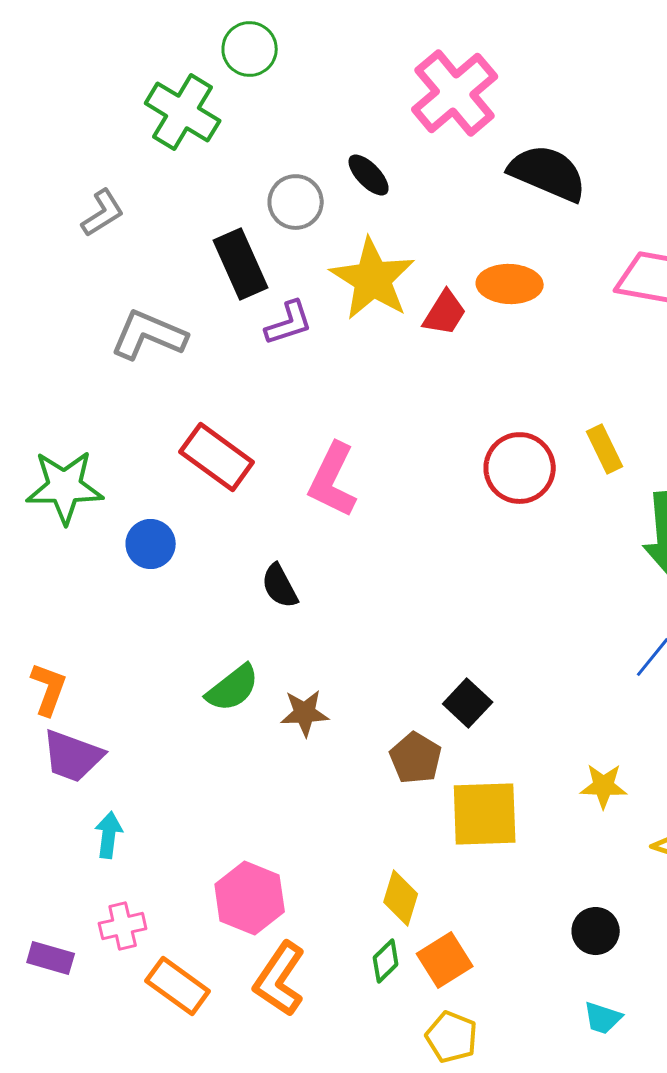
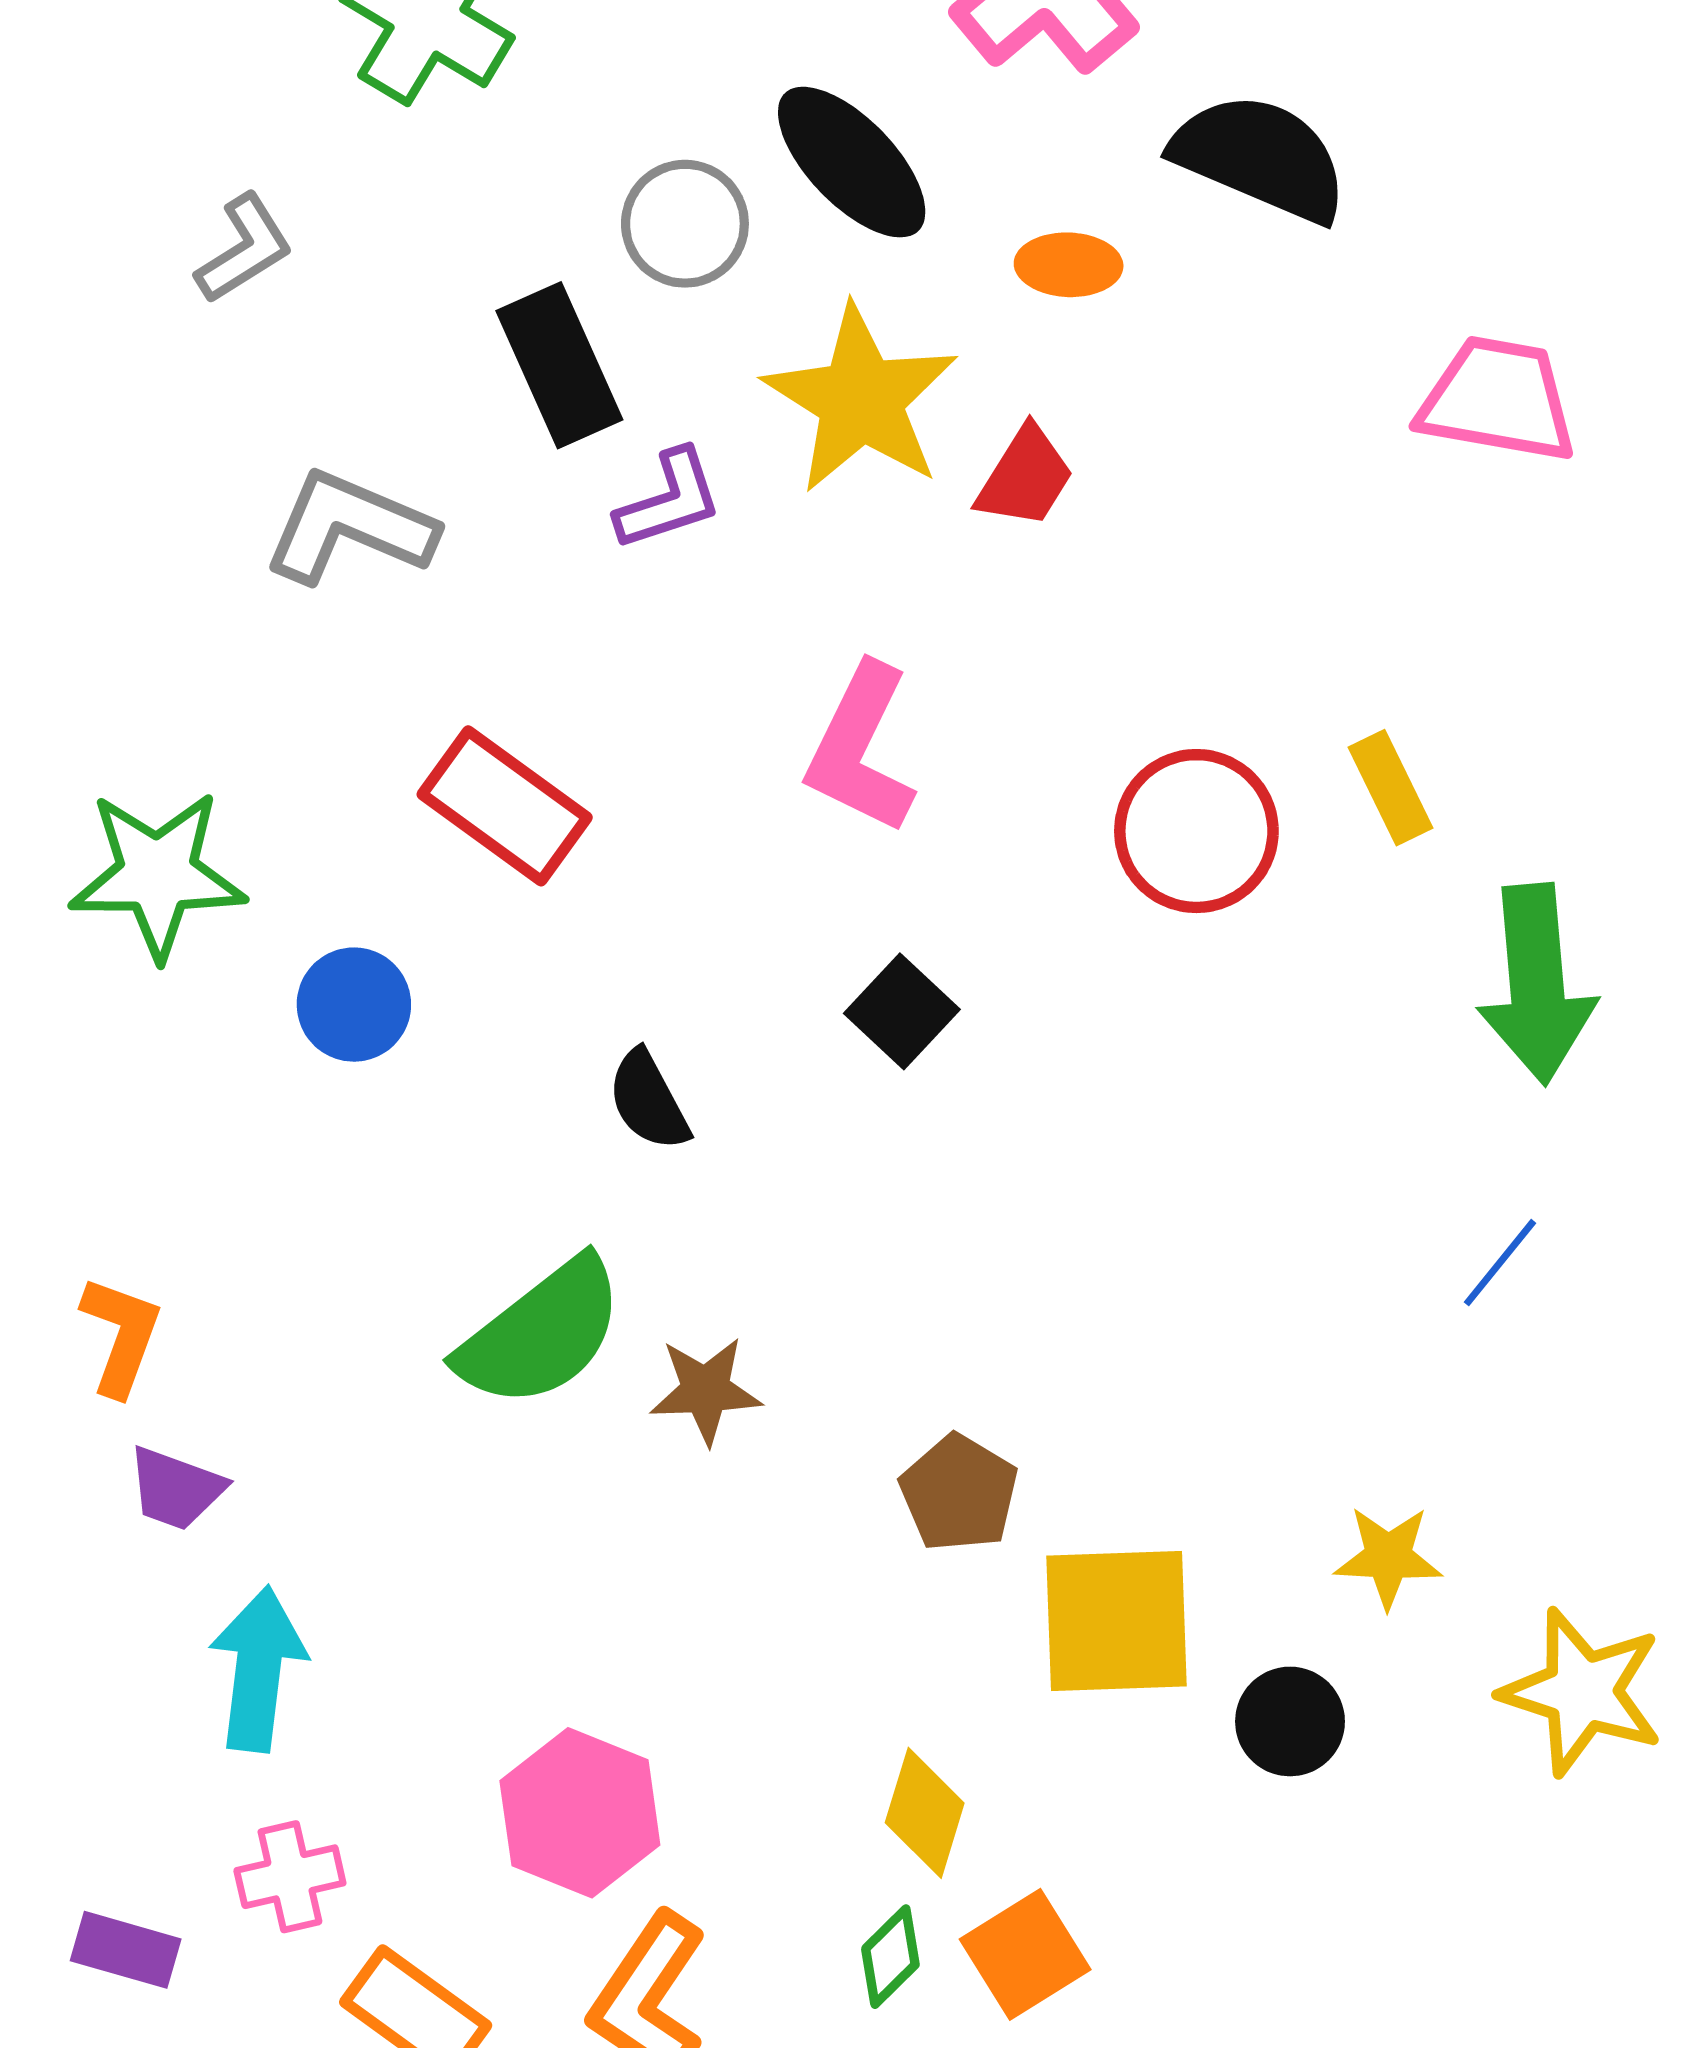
black ellipse: (369, 175) -> (852, 162), size x1.6
orange ellipse: (510, 284) -> (1069, 265), moved, size x0.7
pink L-shape: (333, 480) -> (861, 749), moved
green semicircle: (233, 688) -> (541, 1333), size x1.4
black square: (468, 703) -> (902, 1011), moved
purple trapezoid: (73, 756) -> (176, 1489), size x0.7
cyan arrow: (109, 835) -> (258, 1669), size x1.5
black circle: (596, 931) -> (1290, 1721), moved

